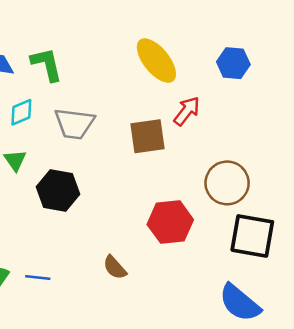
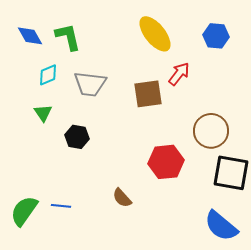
black hexagon: (58, 191) -> (77, 137), size x0.7

